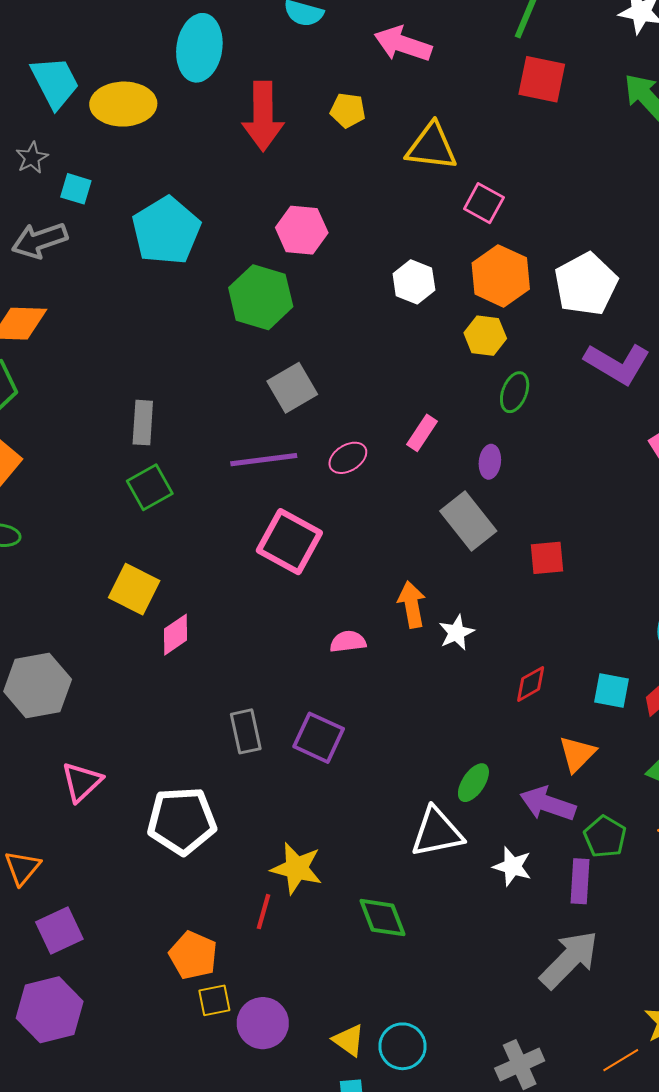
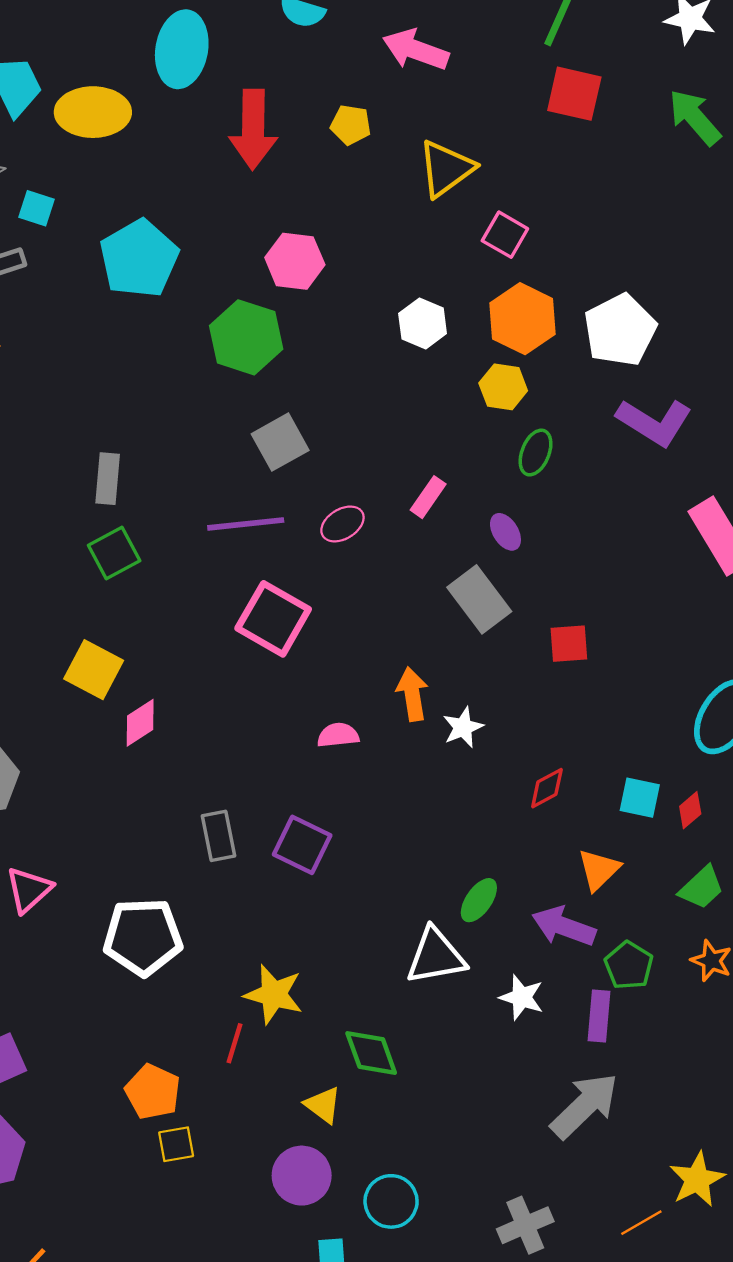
yellow triangle: (432, 147) -> (446, 169), turned -44
purple ellipse: (490, 462) -> (505, 532), turned -40
purple circle: (263, 1023) -> (302, 1176), moved
yellow triangle: (349, 1040) -> (323, 1105), moved

